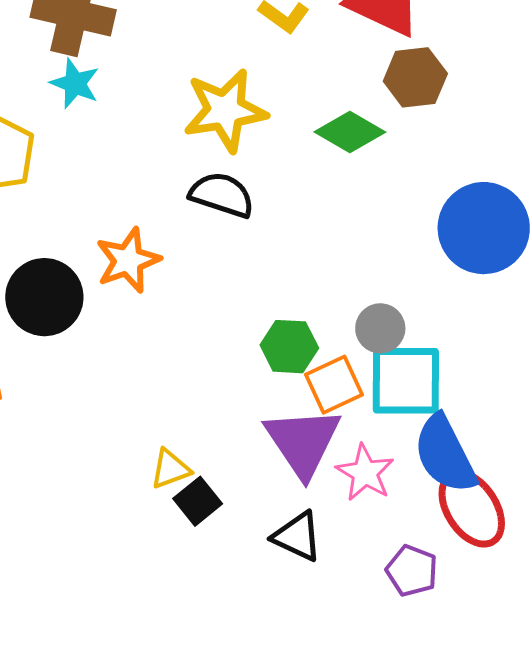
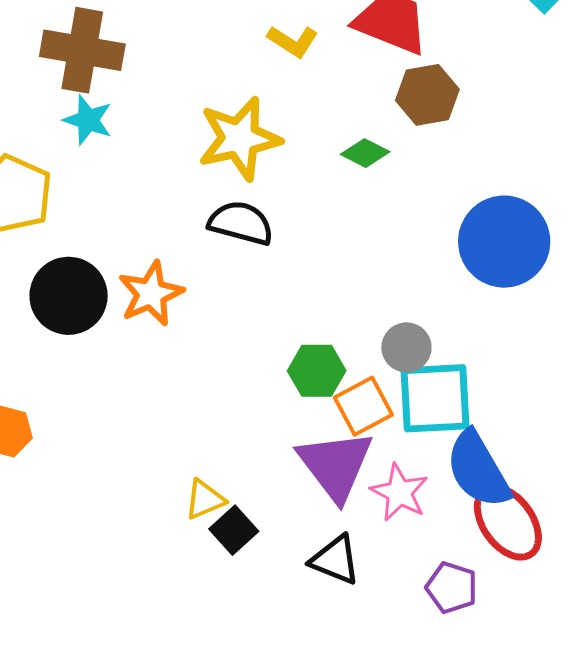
green diamond: (350, 132) -> (365, 153), size x0.7
black circle: (44, 297) -> (69, 296), moved

